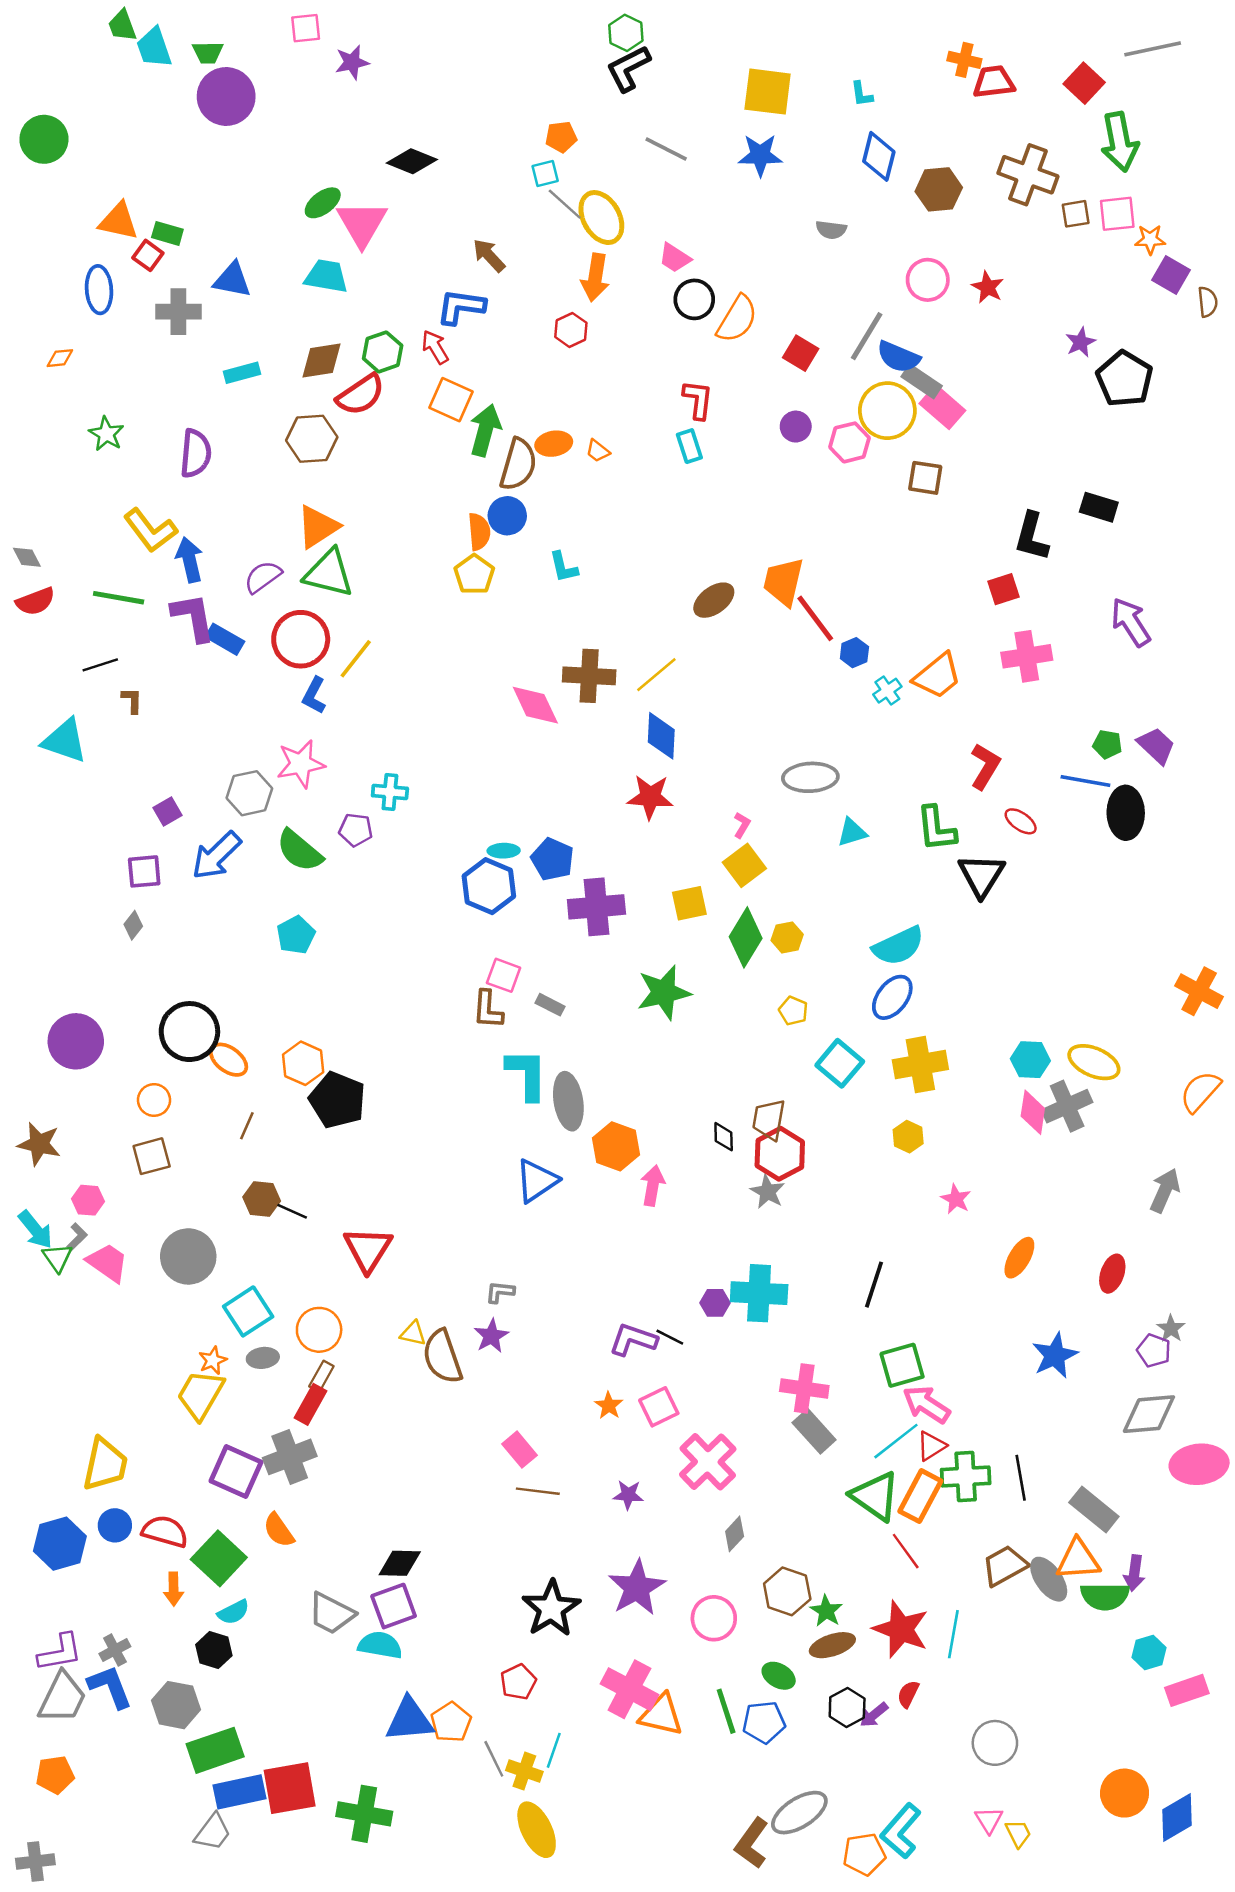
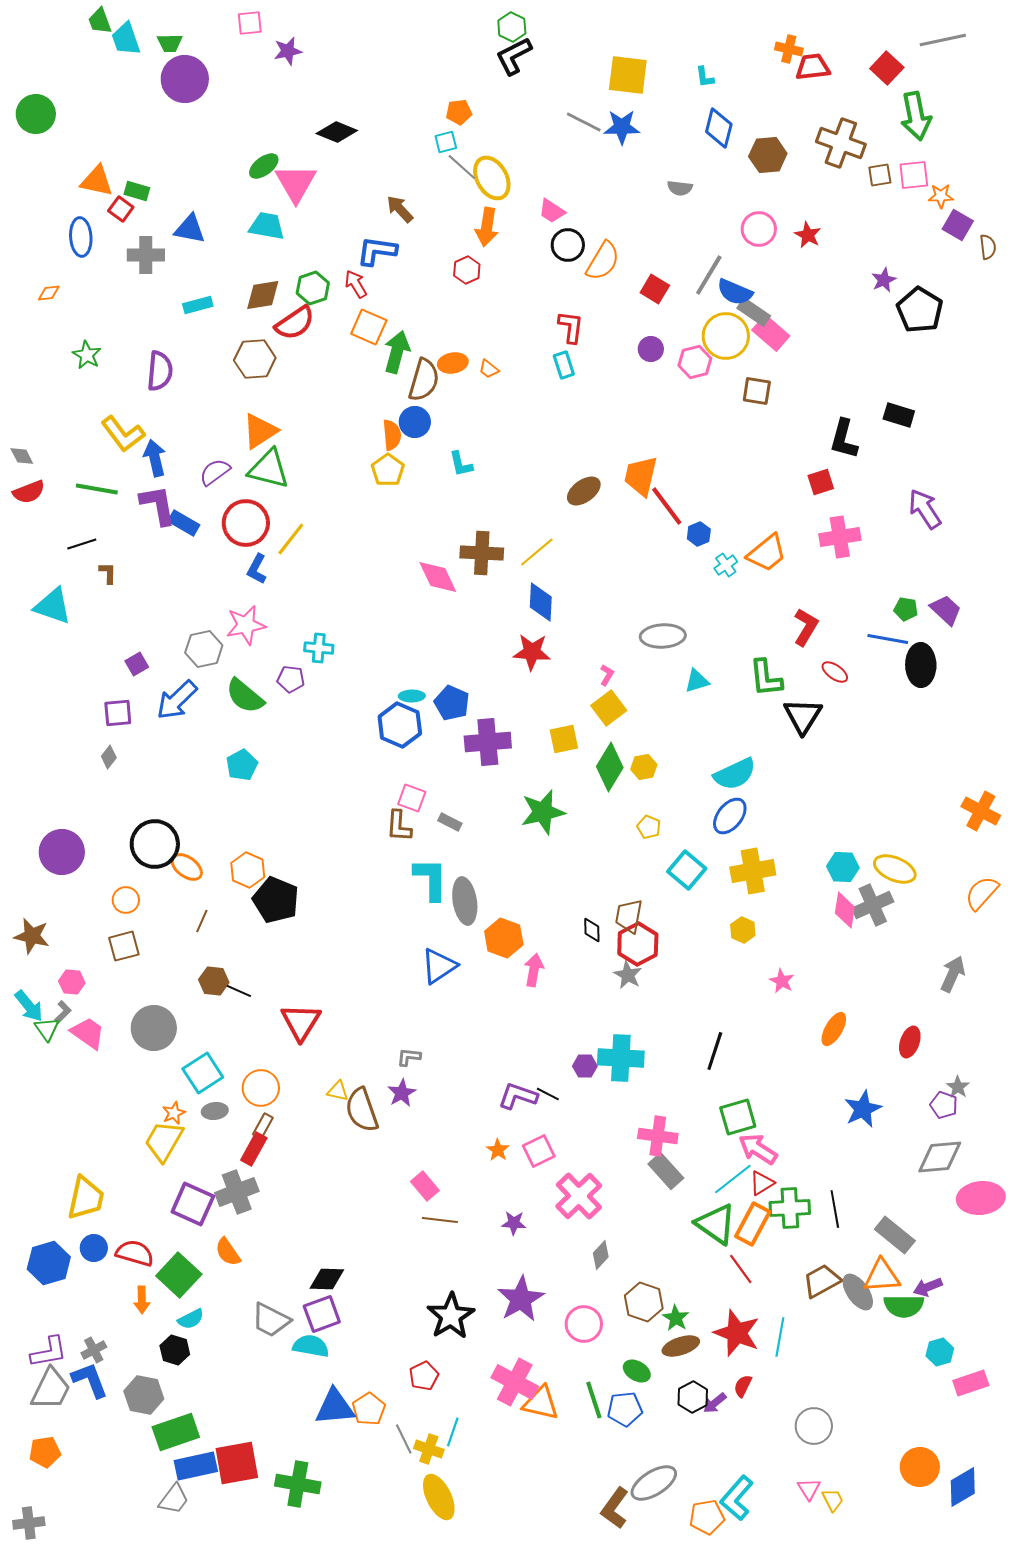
gray line: (666, 149) -> (584, 122), moved
purple arrow: (1134, 1573) -> (928, 1287), turned 60

